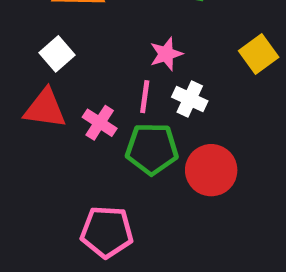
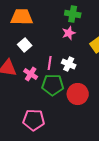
white square: (57, 54) -> (25, 45), moved
pink star: (166, 54) -> (69, 33), moved

